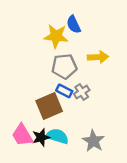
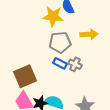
gray cross: (82, 92) -> (75, 64), turned -32
brown square: (49, 106) -> (25, 76), moved

